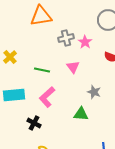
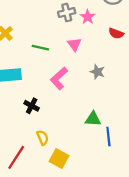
pink L-shape: (47, 97) -> (59, 78), moved
green triangle: (81, 114) -> (93, 119), moved

